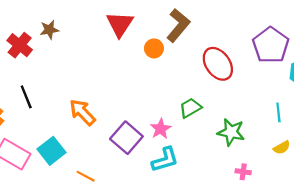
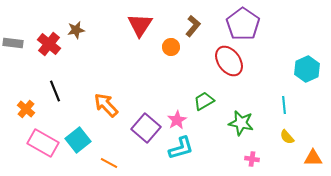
brown L-shape: (178, 25) -> (193, 26), size x0.7
purple pentagon: (271, 45) -> (243, 24), moved
yellow semicircle: (282, 148) -> (287, 137), turned 77

